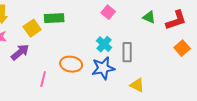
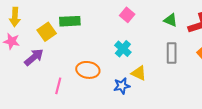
gray rectangle: (127, 52) -> (172, 53), moved
blue star: (103, 68) -> (122, 86), moved, size x0.7
yellow triangle: (137, 85) -> (139, 73), moved

